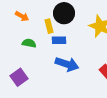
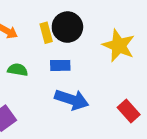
yellow rectangle: (49, 26) -> (46, 33), moved

